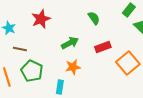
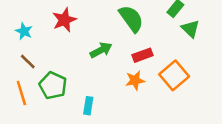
green semicircle: (94, 18) -> (131, 19), size x1.6
brown line: (20, 49) -> (28, 61), moved, turned 32
orange star: (73, 67) -> (135, 80), moved

